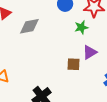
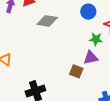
purple triangle: (90, 52) -> (91, 58), moved

